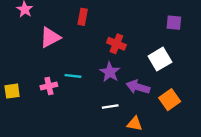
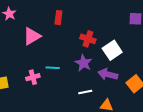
white square: (160, 59) -> (112, 50), moved

